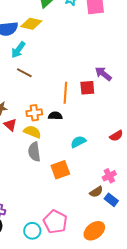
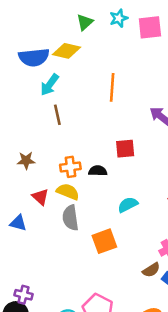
brown line: (24, 73) -> (57, 115), turned 49
red square: (87, 88) -> (125, 149), moved
orange line: (65, 93) -> (112, 87), moved
red triangle: (10, 125) -> (40, 197), moved

